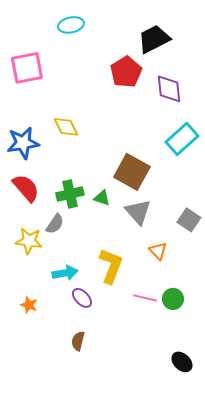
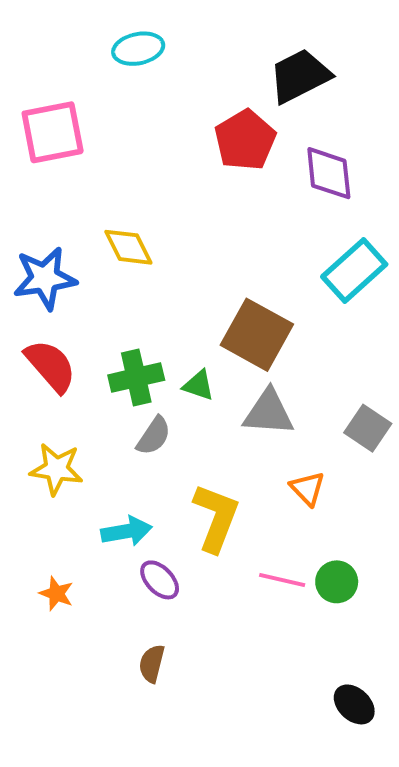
gray triangle: (138, 212) -> (269, 413), turned -44
gray semicircle: (55, 224) -> (154, 436), moved

